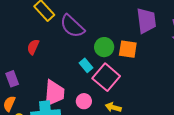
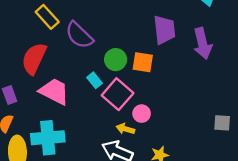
red semicircle: (33, 47) -> (34, 59), size x1.8
pink trapezoid: (54, 93) -> (54, 91), moved, turned -68
pink circle: (84, 101) -> (142, 114), moved

